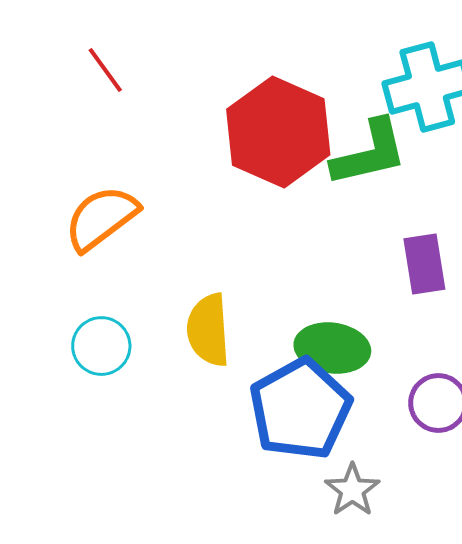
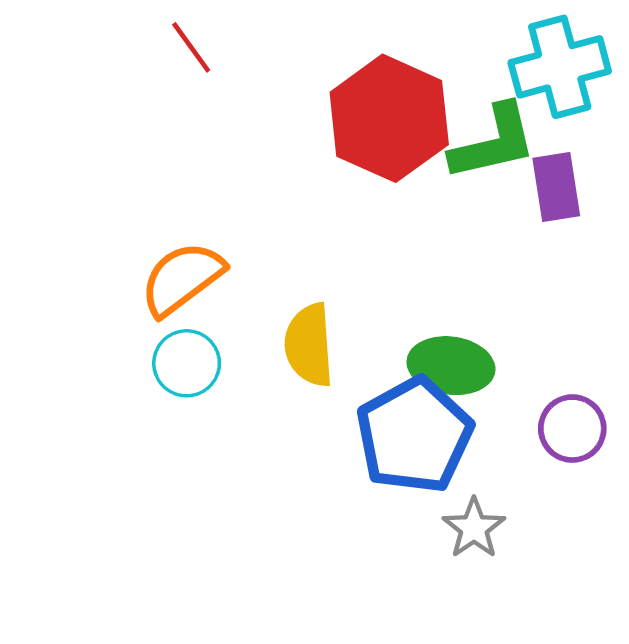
orange semicircle: (101, 218) -> (182, 279), moved
purple rectangle: (424, 264) -> (556, 187), moved

